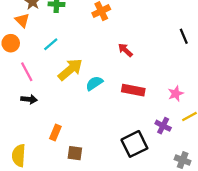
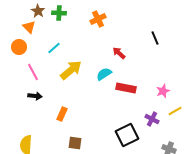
black line: (184, 36) -> (155, 38), moved
cyan semicircle: (94, 83) -> (104, 74), moved
orange rectangle: (55, 133) -> (62, 114), moved

